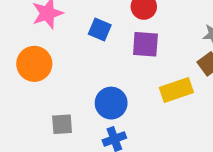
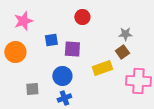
blue square: (100, 30) -> (51, 40), moved, turned -32
purple square: (145, 44) -> (72, 49), moved

